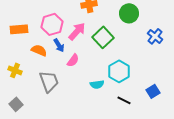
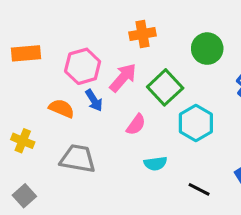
orange rectangle: (19, 29) -> (26, 53), moved
pink semicircle: (73, 60) -> (136, 125), moved
cyan hexagon: (119, 71) -> (196, 123), moved
gray trapezoid: (49, 81) -> (78, 159), turned -60

